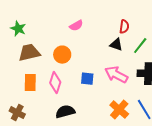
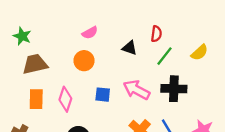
red semicircle: (124, 27) -> (156, 34), moved
black triangle: (116, 45) -> (130, 48), moved
orange circle: (62, 55) -> (84, 61), moved

